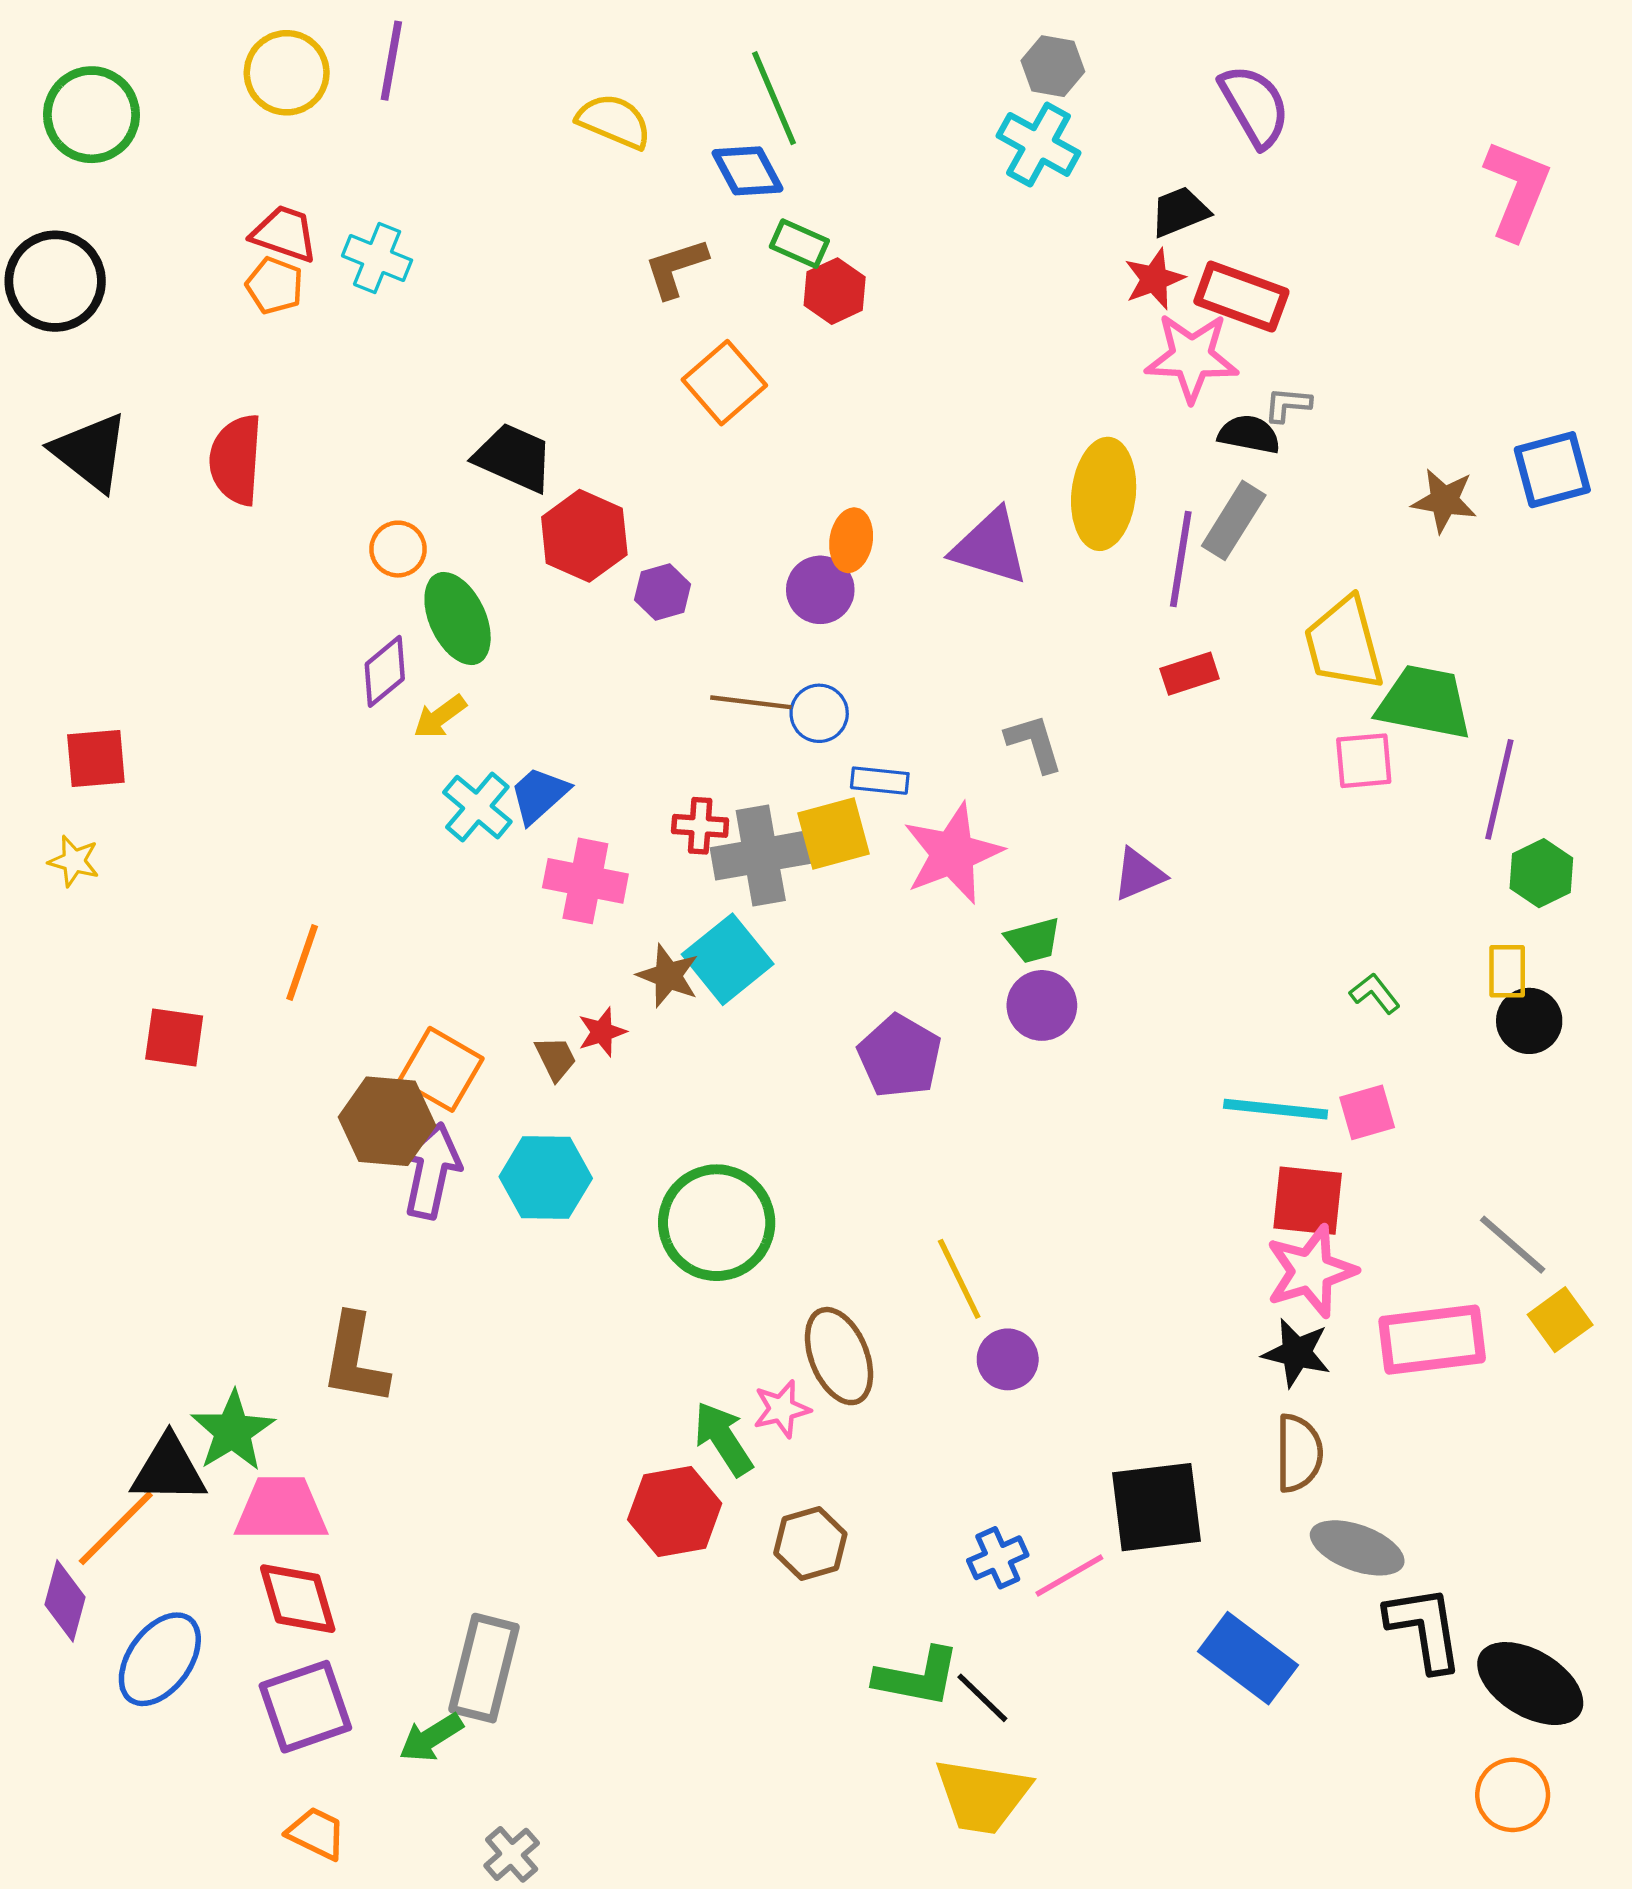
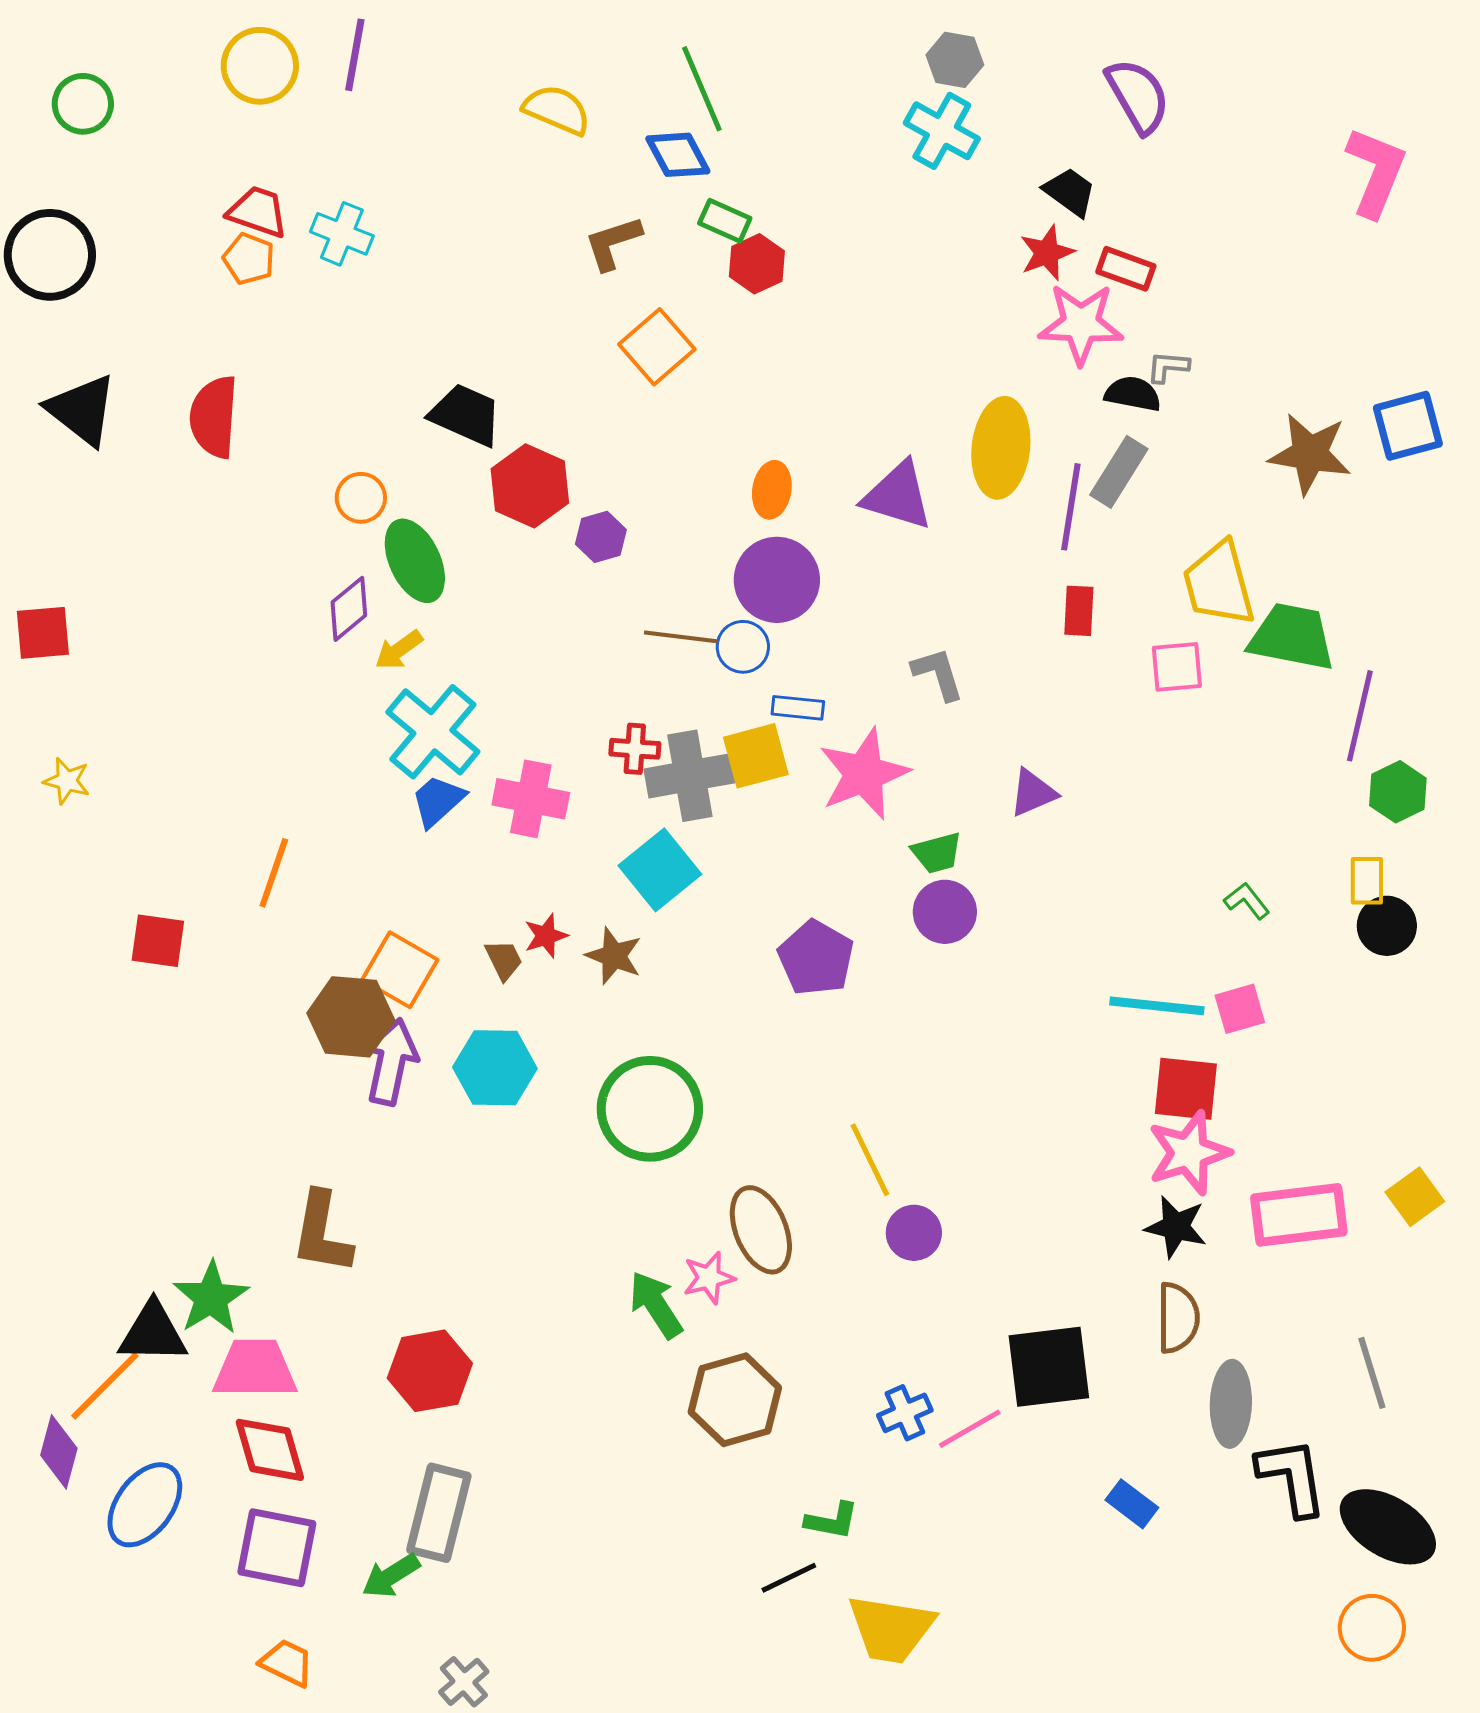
green circle: (92, 115) -> (83, 104), size x0.7
black trapezoid: (1180, 212) -> (1070, 192), turned 58
red rectangle: (1241, 297) -> (1126, 269), size x0.7
brown star: (1444, 501) -> (1310, 454), size x1.4
purple circle: (820, 590) -> (777, 580), moved, size x1.4
red rectangle: (1190, 674) -> (1079, 611), turned -69
red square: (96, 759) -> (43, 633), moved
pink square: (1364, 761) -> (1177, 667), moved
blue trapezoid: (539, 795) -> (438, 801), moved
cyan cross: (477, 807) -> (433, 732), size x1.5
brown star: (668, 976) -> (614, 956), moved
gray line: (1513, 1245) -> (1372, 1373), moved, turned 32
red hexagon: (675, 1512) -> (430, 1371), moved
brown hexagon: (810, 1543) -> (735, 1400), size x1.4
gray ellipse: (1357, 1548) -> (1231, 1404), turned 72
blue rectangle: (1248, 1658) -> (1132, 1504), size x0.6
green L-shape: (917, 1677) -> (832, 1521), size x0.7
black line: (982, 1698) -> (789, 1578), moved, turned -70
purple square: (305, 1707) -> (277, 1548), turned 30

